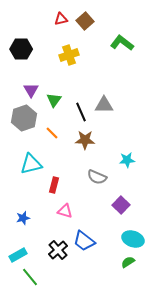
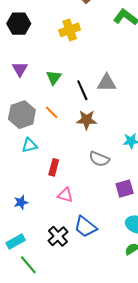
purple triangle: (31, 90) -> (20, 69), moved
gray hexagon: (24, 118) -> (22, 115), moved
cyan triangle: (31, 164) -> (29, 145), size x0.7
purple square: (121, 205) -> (125, 189), turned 30

